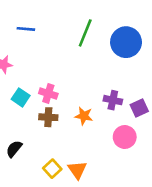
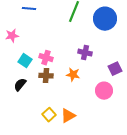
purple cross: (113, 100) -> (85, 53), moved
black semicircle: (14, 149) -> (20, 85), moved
orange triangle: (77, 170) -> (68, 116), turned 35

